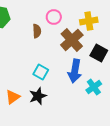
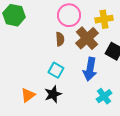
pink circle: (54, 17) -> (69, 15), size x1.5
brown semicircle: (37, 31) -> (60, 39), moved
cyan cross: (94, 87) -> (104, 96), moved

